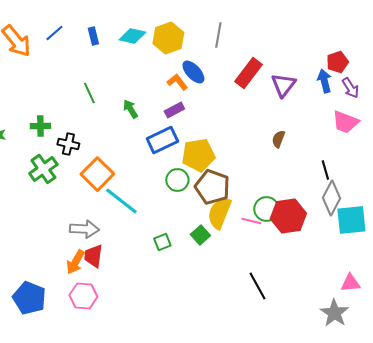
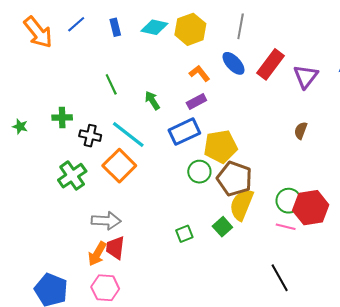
blue ellipse: (193, 72) -> (234, 63), moved
green cross: (43, 169) -> (72, 176), moved
cyan line: (121, 201) -> (128, 135), moved
pink line: (251, 221) -> (286, 227), moved

